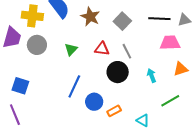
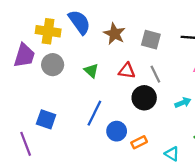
gray square: (122, 21) -> (151, 40), turned -30
green triangle: (71, 49) -> (91, 71), turned -32
cyan arrow: (152, 76) -> (183, 103), turned 88
blue square: (20, 86) -> (46, 119), moved

